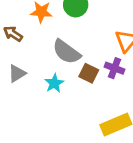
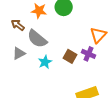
gray semicircle: (66, 52) -> (37, 39), moved

